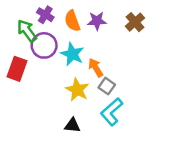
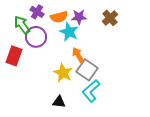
orange semicircle: (72, 21) -> (59, 17), turned -84
cyan star: (72, 54) -> (69, 32), moved
gray square: (107, 86) -> (87, 70), size x1.5

